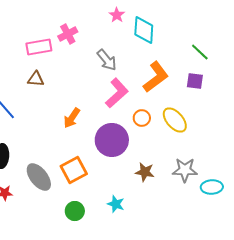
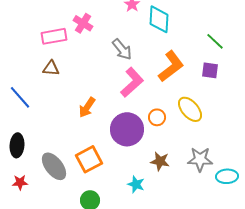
pink cross: (68, 34) -> (83, 23), turned -30
orange circle: (142, 118) -> (157, 117), moved
cyan star: (116, 204) -> (136, 184), moved

